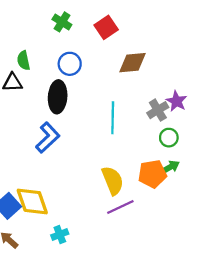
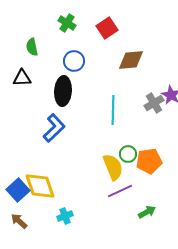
green semicircle: (23, 60) -> (32, 47), moved
green circle: (169, 138) -> (128, 154), moved
green arrow: (170, 167) -> (147, 212), moved

